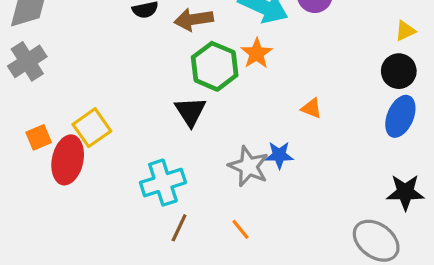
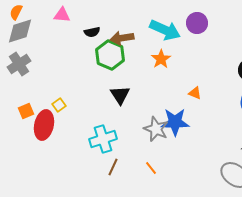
green hexagon: (215, 66) -> (110, 55), moved
yellow square: (92, 128) -> (59, 105), size x0.6
blue star: (279, 155) -> (175, 122), size x1.6

